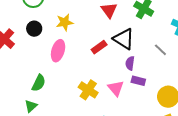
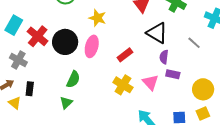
yellow star: (65, 22) -> (97, 18), turned 30
black circle: (34, 29) -> (65, 42), moved, size x1.6
red rectangle: (99, 47) -> (125, 55), moved

